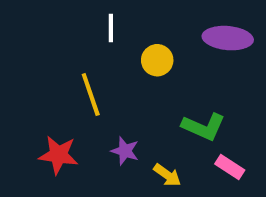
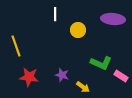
yellow line: (91, 94) -> (16, 46), moved
pink rectangle: (230, 167) -> (121, 76), moved

